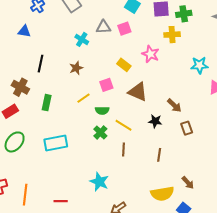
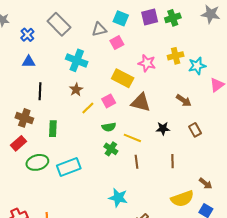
gray triangle: (103, 27) -> (99, 29), moved
blue triangle: (24, 31) -> (29, 62), moved
yellow cross: (172, 35) -> (176, 56), moved
cyan cross: (82, 39) -> (77, 60), size x1.5
yellow rectangle: (124, 65) -> (123, 78), size x1.5
yellow line: (84, 98) -> (88, 108), moved
brown arrow: (174, 105) -> (184, 100), moved
green ellipse: (15, 142) -> (37, 162), moved, turned 45

